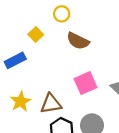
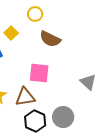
pink square: (85, 83) -> (39, 73), moved, turned 30

